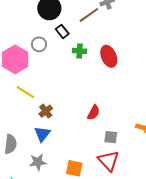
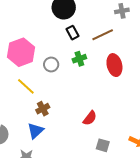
brown line: (89, 15) -> (103, 35), moved
gray circle: (39, 44) -> (51, 64), moved
green cross: (80, 51) -> (79, 59), moved, turned -32

